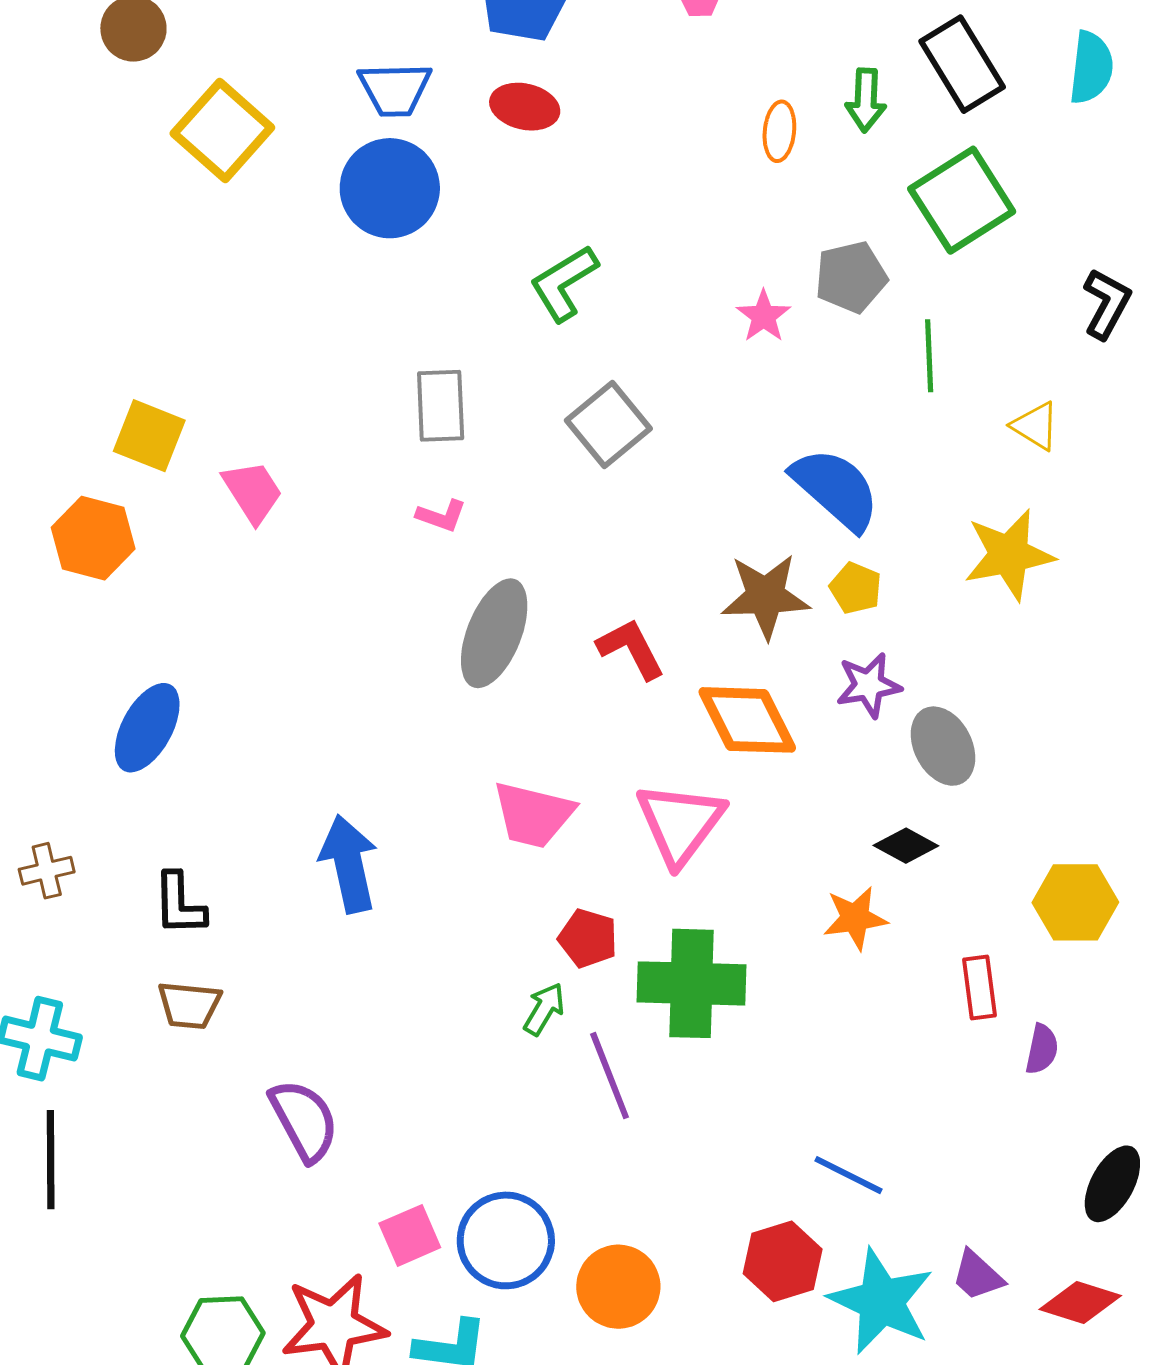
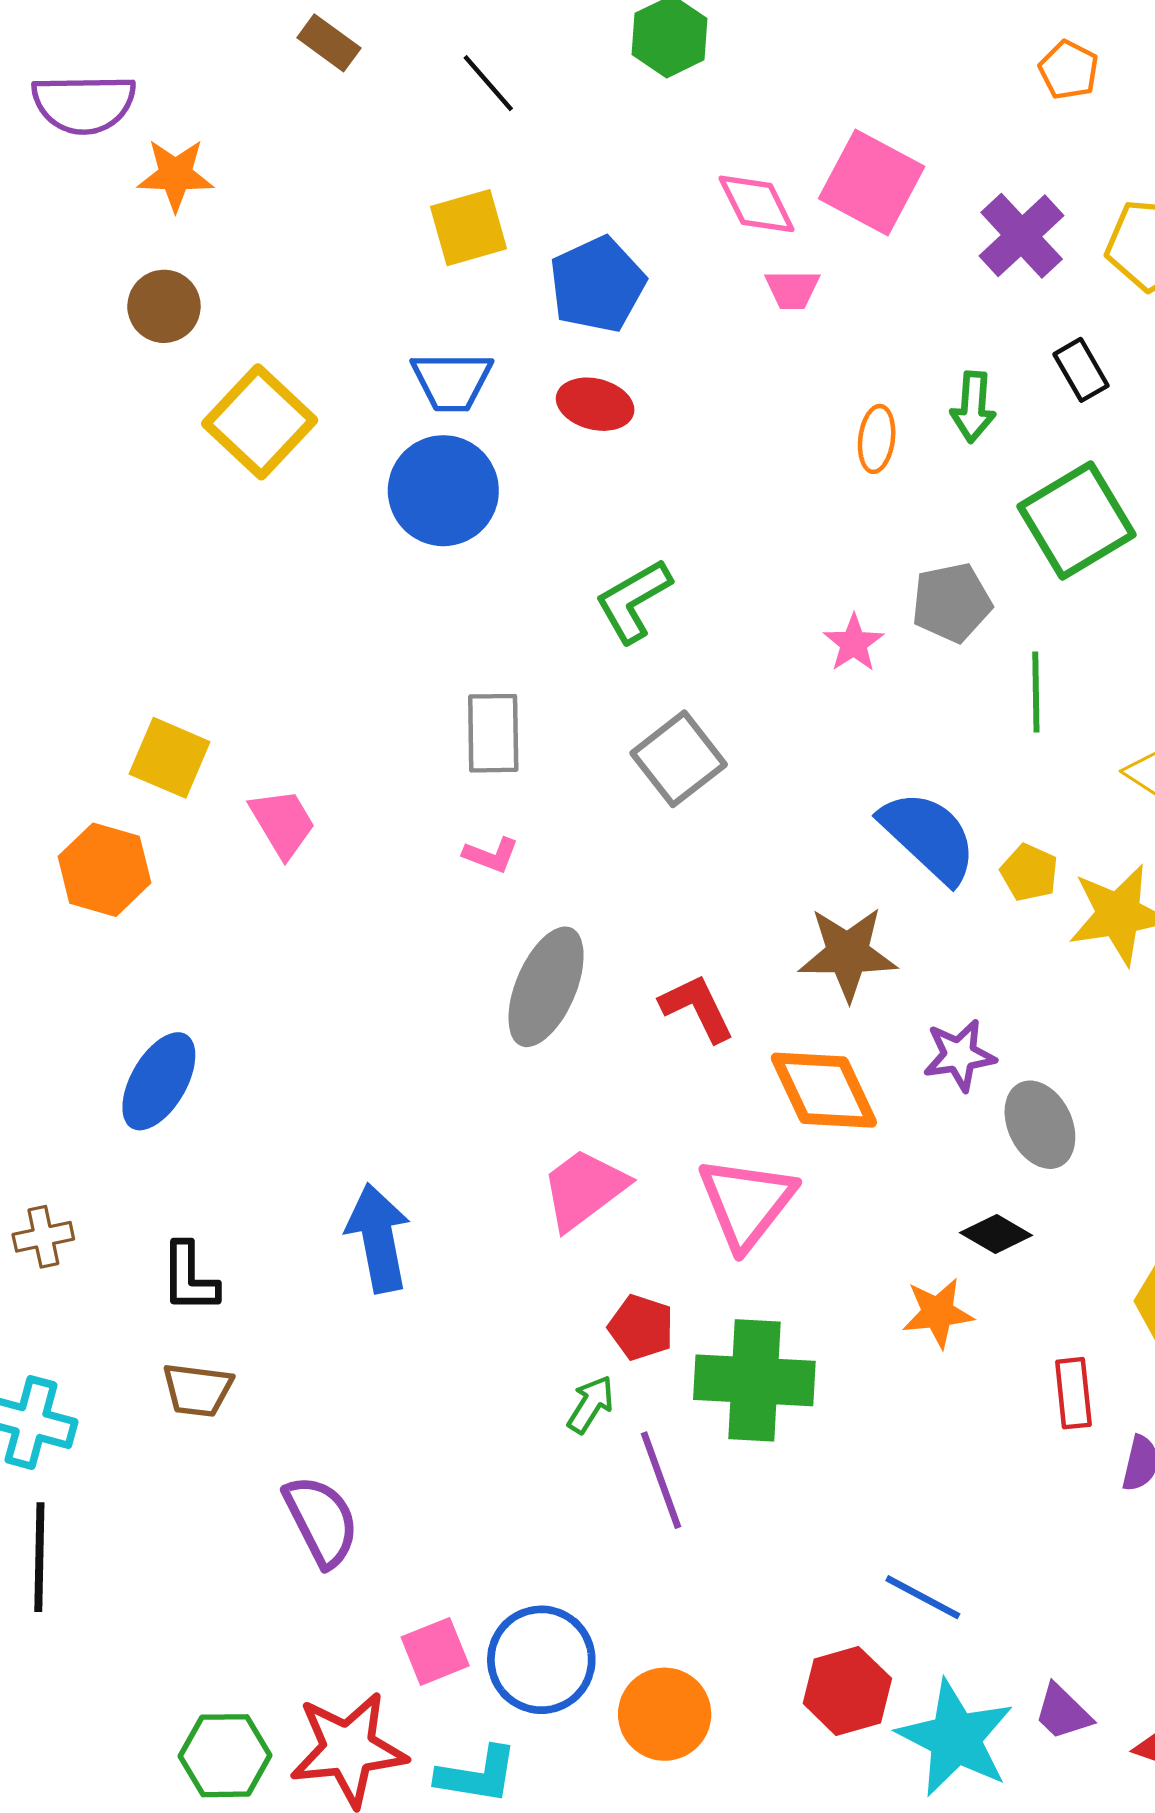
black rectangle: (962, 64) -> (1081, 370), size x0.6
yellow pentagon: (856, 588) -> (1029, 873), moved
pink trapezoid: (533, 815) -> (584, 1189), turned 128

